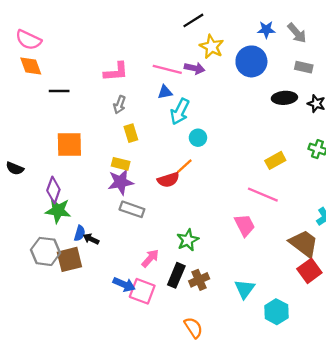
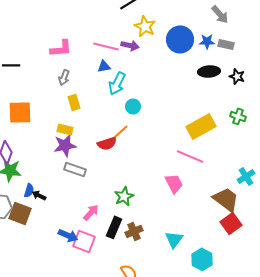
blue star: (266, 30) -> (207, 41), moved
yellow rectangle: (275, 160) -> (201, 126), size x1.6
brown square: (69, 259) -> (20, 213), turned 35

